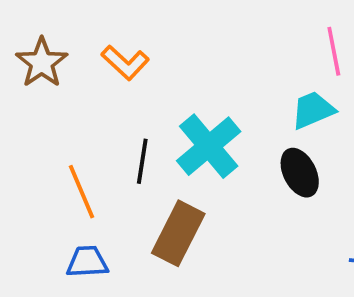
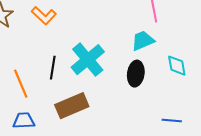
black ellipse: (300, 173) -> (136, 74), turned 35
brown rectangle: (178, 233) -> (72, 106), turned 40

